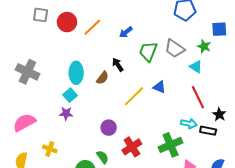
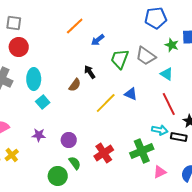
red circle: (67, 22) -> (19, 47), moved
orange line: (92, 27) -> (75, 26), moved
green star: (204, 46) -> (172, 45), moved
cyan ellipse: (76, 73) -> (34, 79), moved
purple star: (66, 113) -> (39, 135), moved
purple circle: (109, 128) -> (69, 140), moved
yellow cross: (50, 149) -> (12, 155), moved, turned 32

